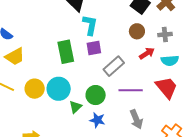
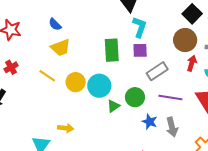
brown circle: (137, 31) -> (185, 40), size x1.5
red arrow: (147, 53) -> (192, 63), turned -49
blue star: (97, 120) -> (149, 122), moved

